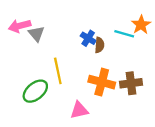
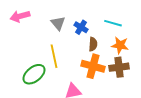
orange star: (141, 25) -> (120, 45), moved, turned -30
gray triangle: (36, 34) -> (58, 23), moved
brown semicircle: (99, 45) -> (93, 44), moved

